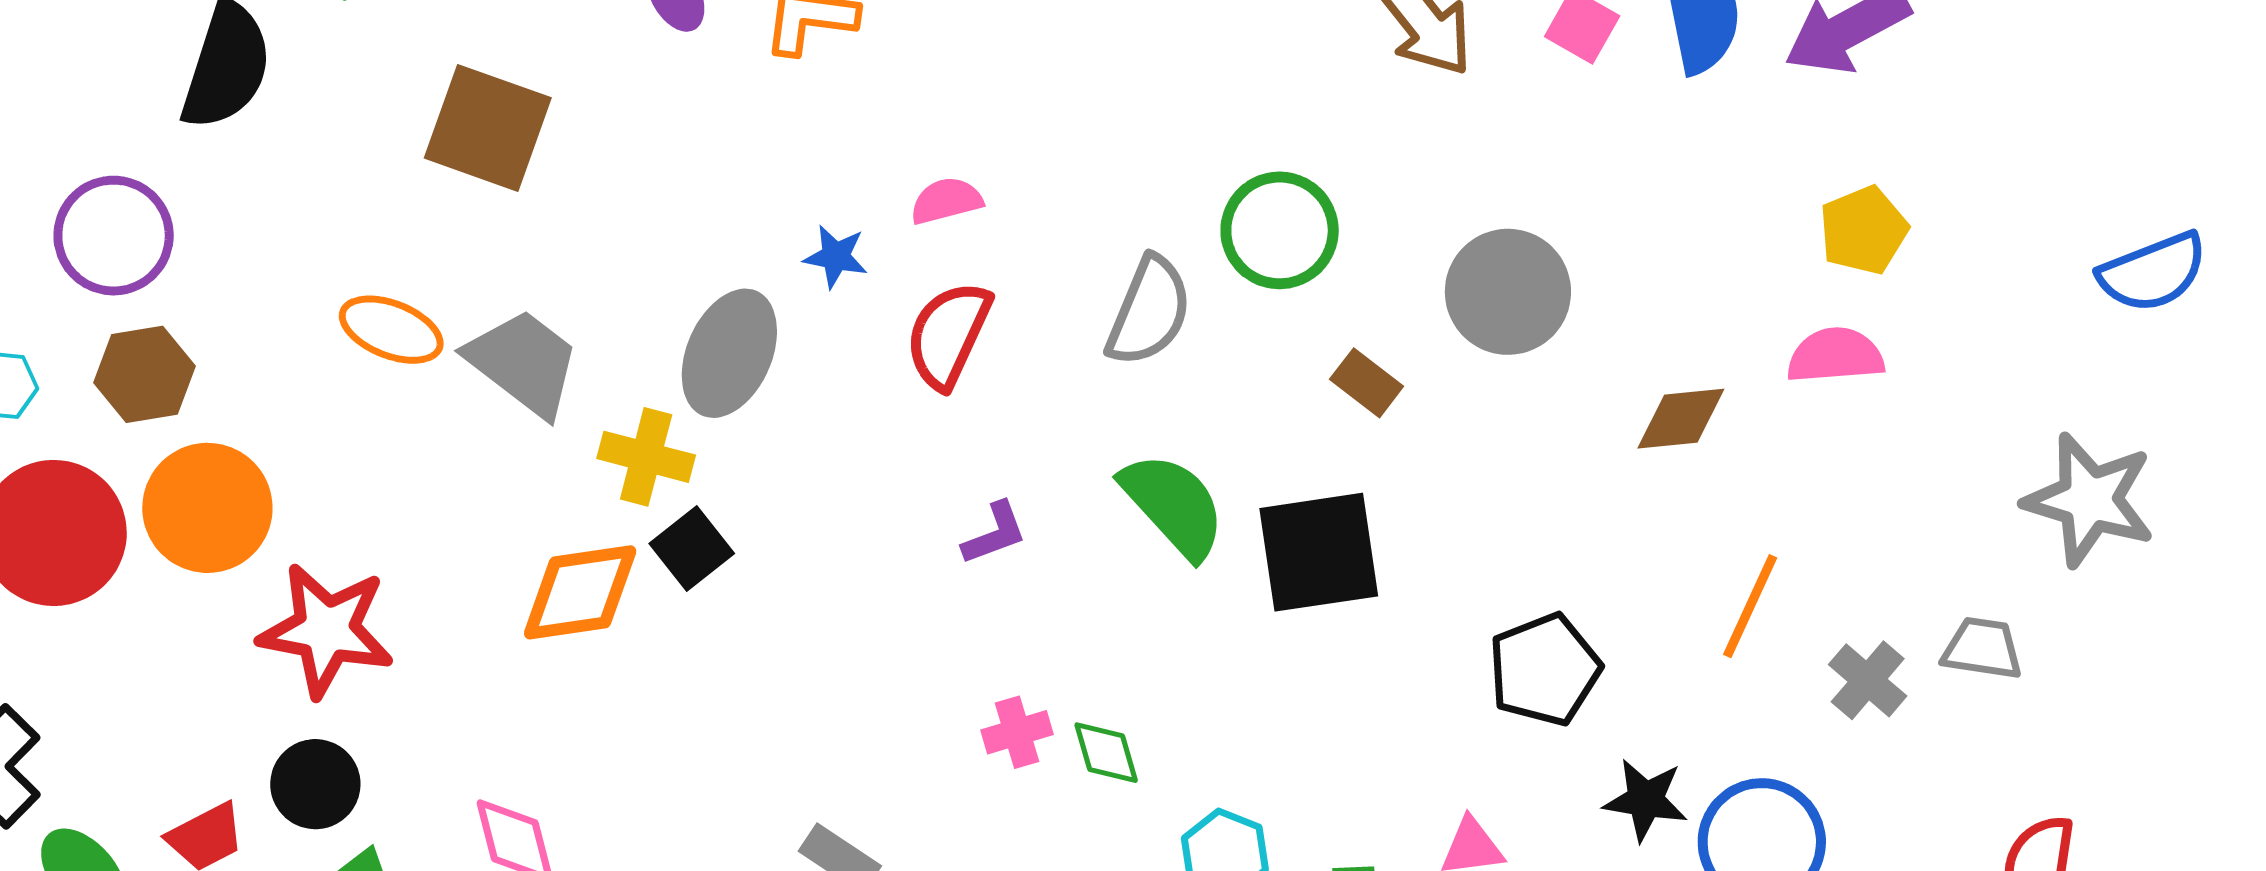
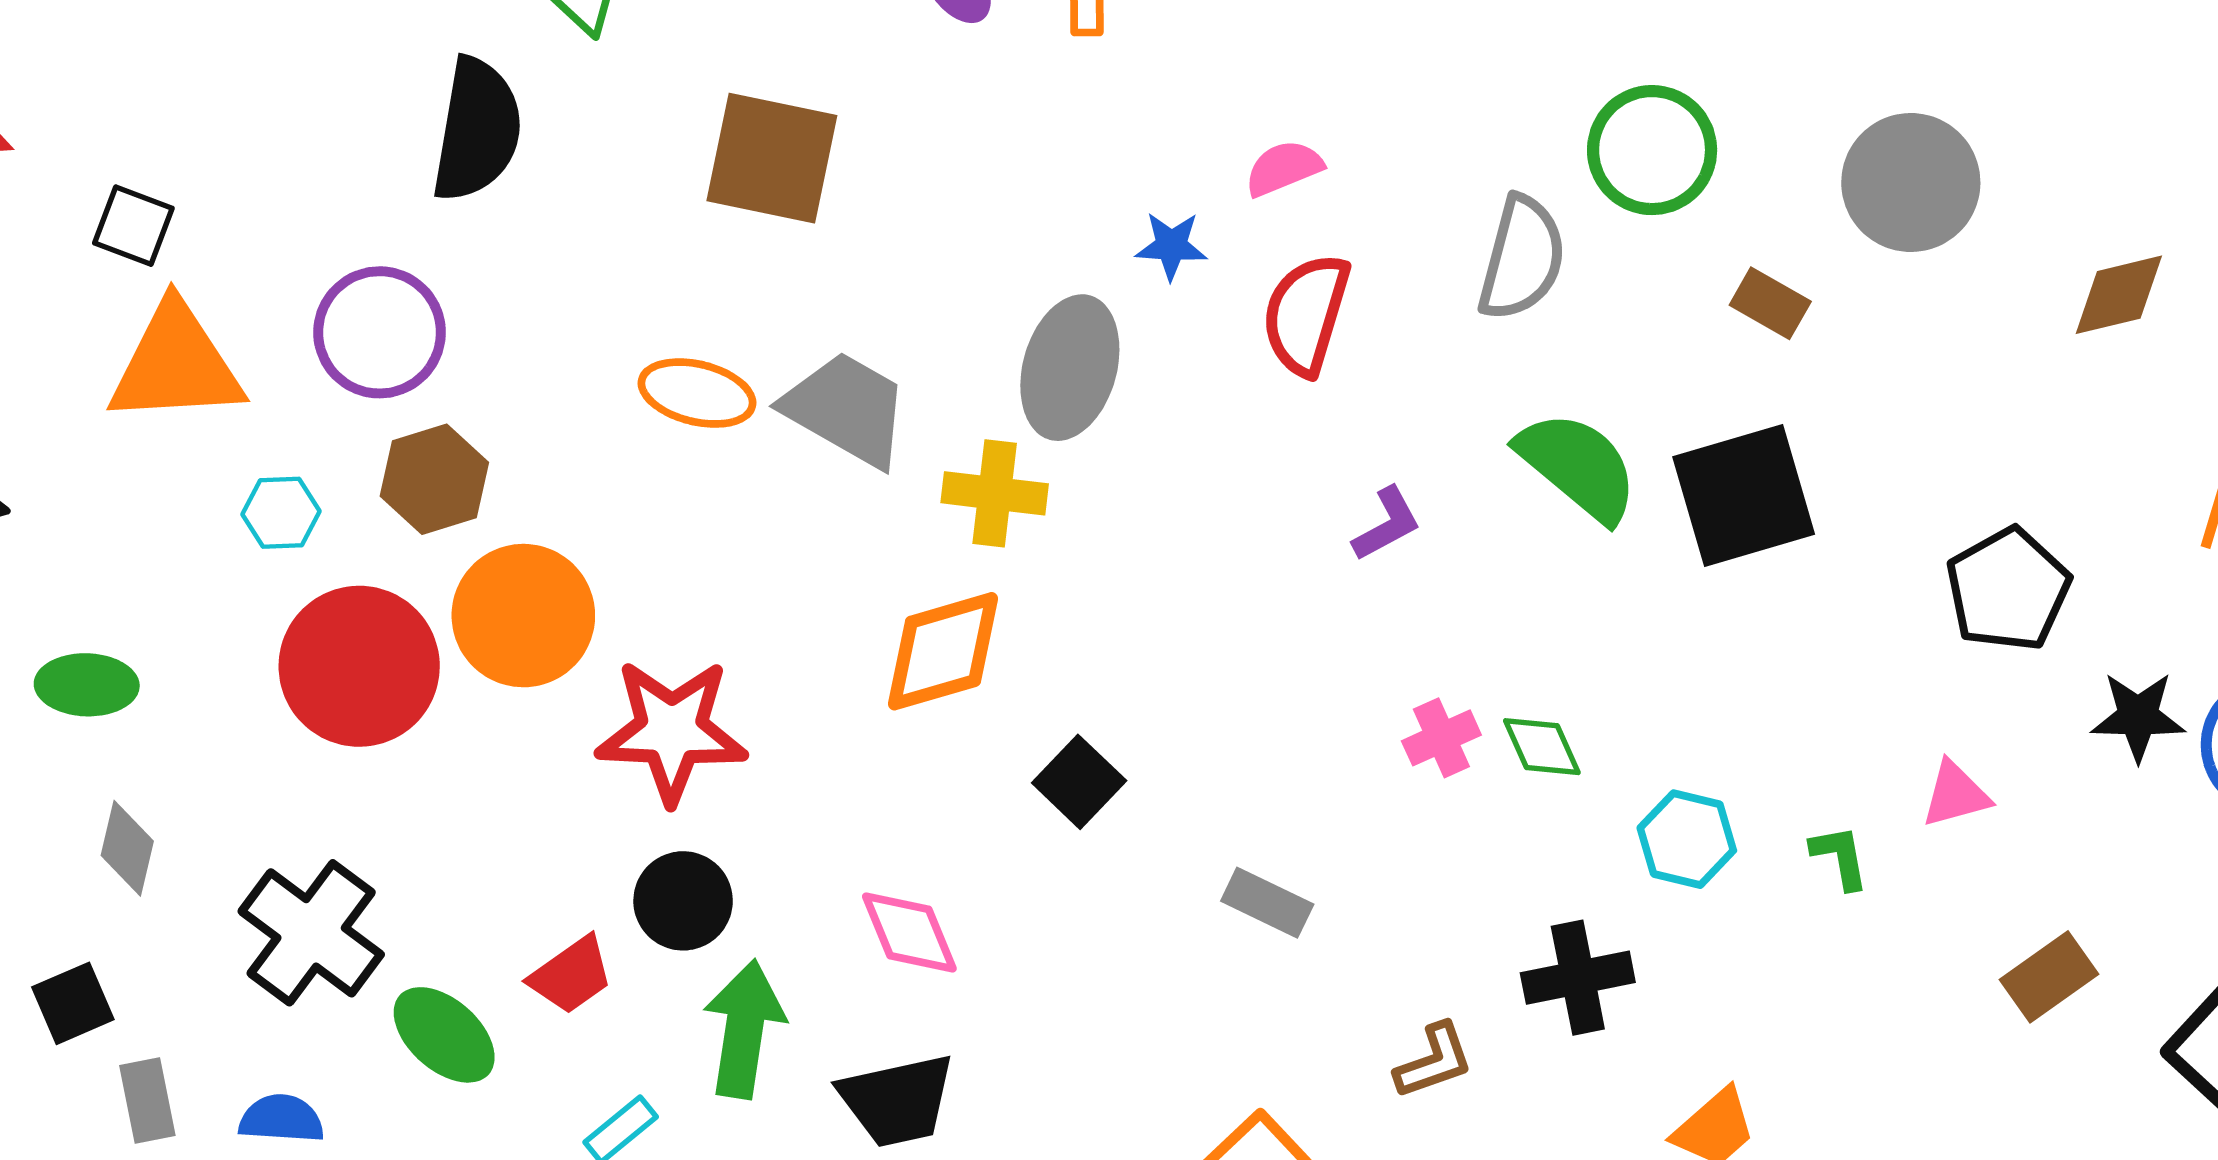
black square: (692, 549) -> (1079, 782), moved

